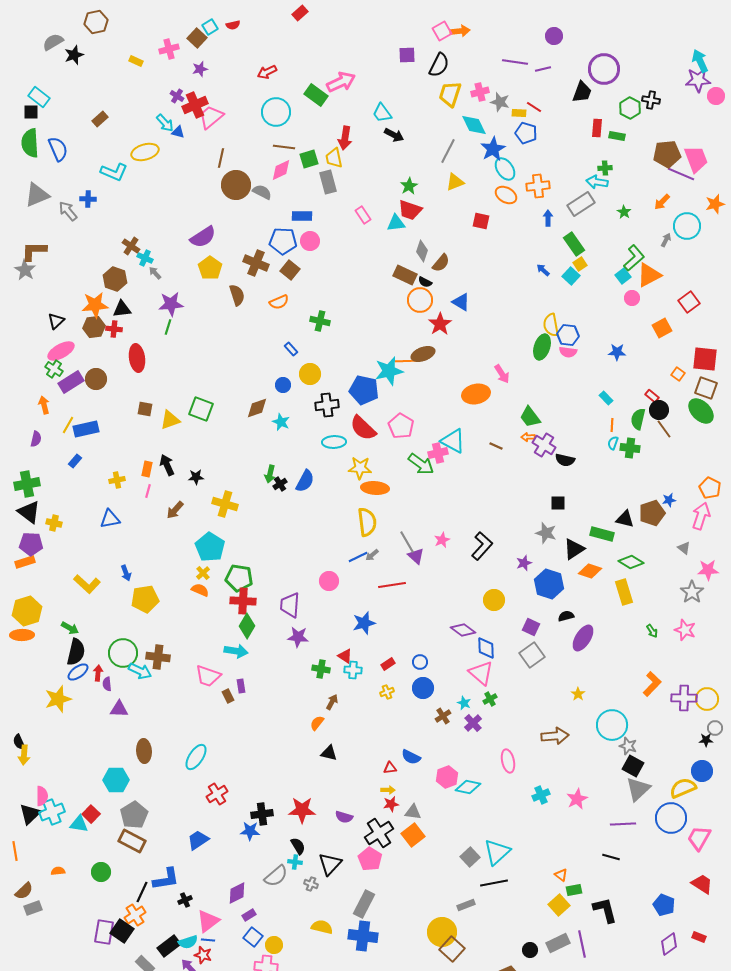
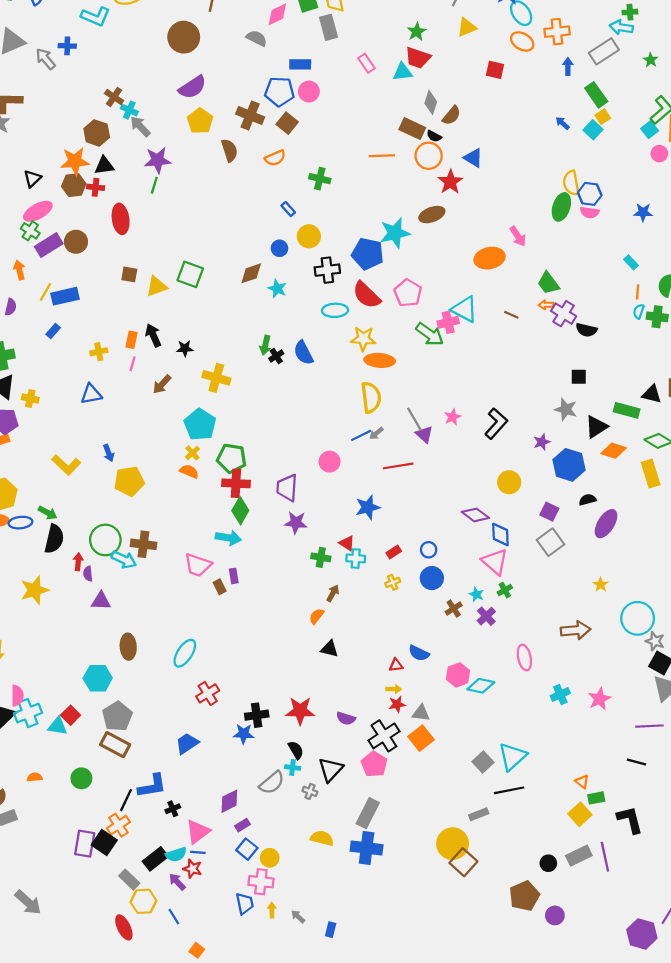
brown circle: (236, 185) -> (184, 37), moved
gray arrow: (155, 273) -> (140, 126), size x1.5
orange line: (407, 361) -> (382, 156), moved
blue semicircle: (305, 481) -> (303, 353), turned 125
blue ellipse: (78, 672) -> (20, 523), moved, turned 30

